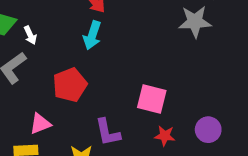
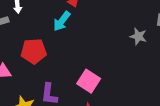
gray star: (195, 22) -> (138, 36), size x0.7

